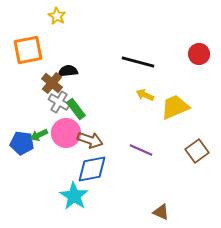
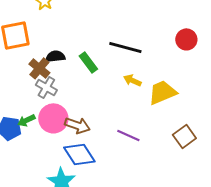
green rectangle: (76, 109) -> (88, 62), moved
blue diamond: (92, 169) -> (79, 154), turned 68

